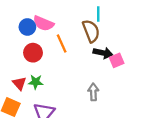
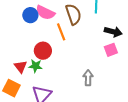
brown semicircle: (91, 31) -> (73, 14), moved
red circle: (33, 53) -> (43, 51), moved
black arrow: (103, 53) -> (113, 32), moved

